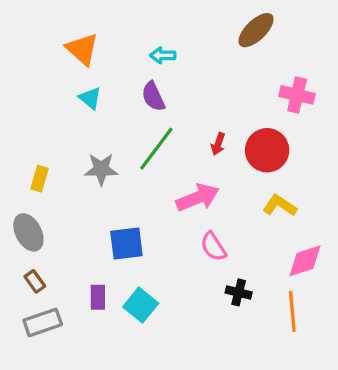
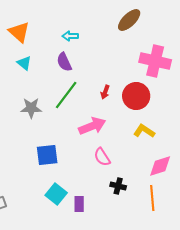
pink cross: (297, 95) -> (155, 61), size x1.4
purple rectangle: (98, 297) -> (79, 204), moved

